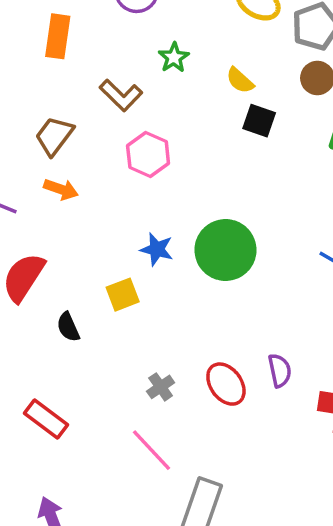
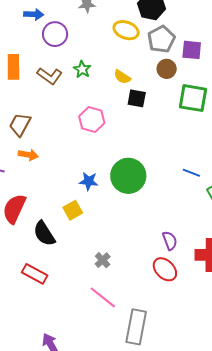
brown L-shape: (121, 95) -> (50, 76), moved
pink hexagon: (148, 155) -> (92, 120), moved
black semicircle: (68, 327) -> (44, 234), size x1.5
red ellipse: (226, 384) -> (165, 269), moved
red rectangle: (46, 419) -> (35, 274), moved

